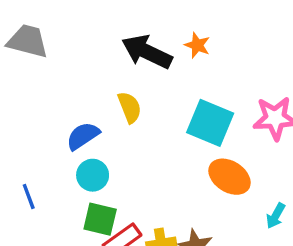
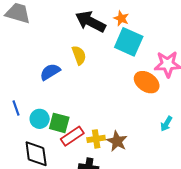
cyan square: (210, 123) -> (129, 42), moved
cyan circle: (93, 175) -> (40, 119), moved
orange ellipse: (230, 177) -> (147, 82), moved

